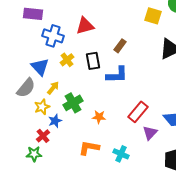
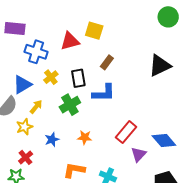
yellow square: (153, 16) -> (94, 31), moved
blue triangle: (40, 67) -> (22, 85), turned 42
green cross: (73, 103) -> (70, 105), moved
blue star: (55, 121) -> (52, 139), moved

